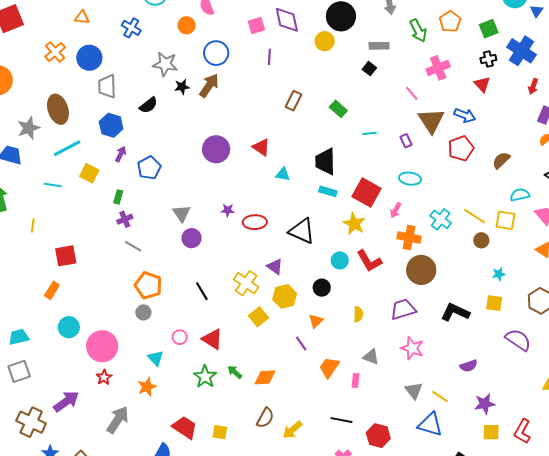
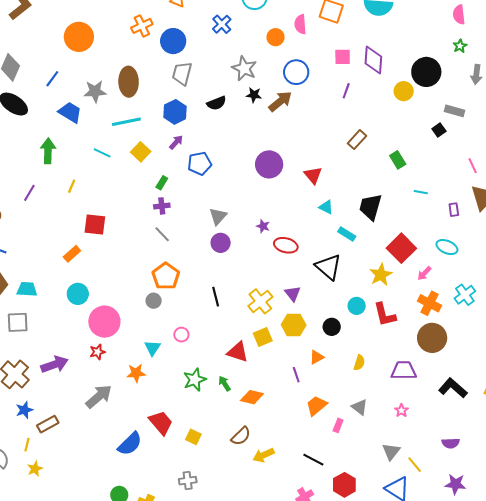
cyan rectangle: (328, 191) -> (347, 234), moved
red triangle: (212, 339) -> (238, 352), moved, turned -30
pink star: (412, 348) -> (401, 411), size x0.6

